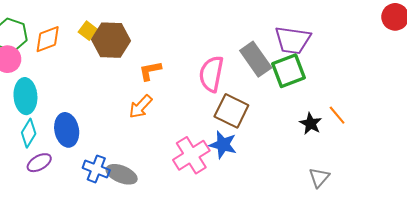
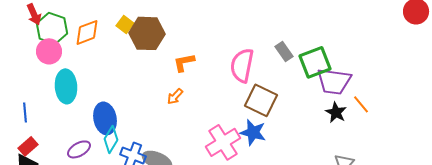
purple trapezoid: (293, 40) -> (334, 81), moved
gray rectangle: (256, 59) -> (284, 51), size x0.6
orange arrow: (141, 107) -> (175, 96), size x0.7
cyan diamond: (29, 133) -> (111, 139), moved

